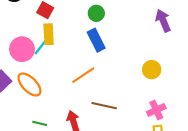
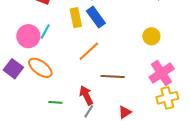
yellow rectangle: (49, 34) -> (76, 18), moved
pink cross: (156, 110) -> (162, 73), size x1.4

